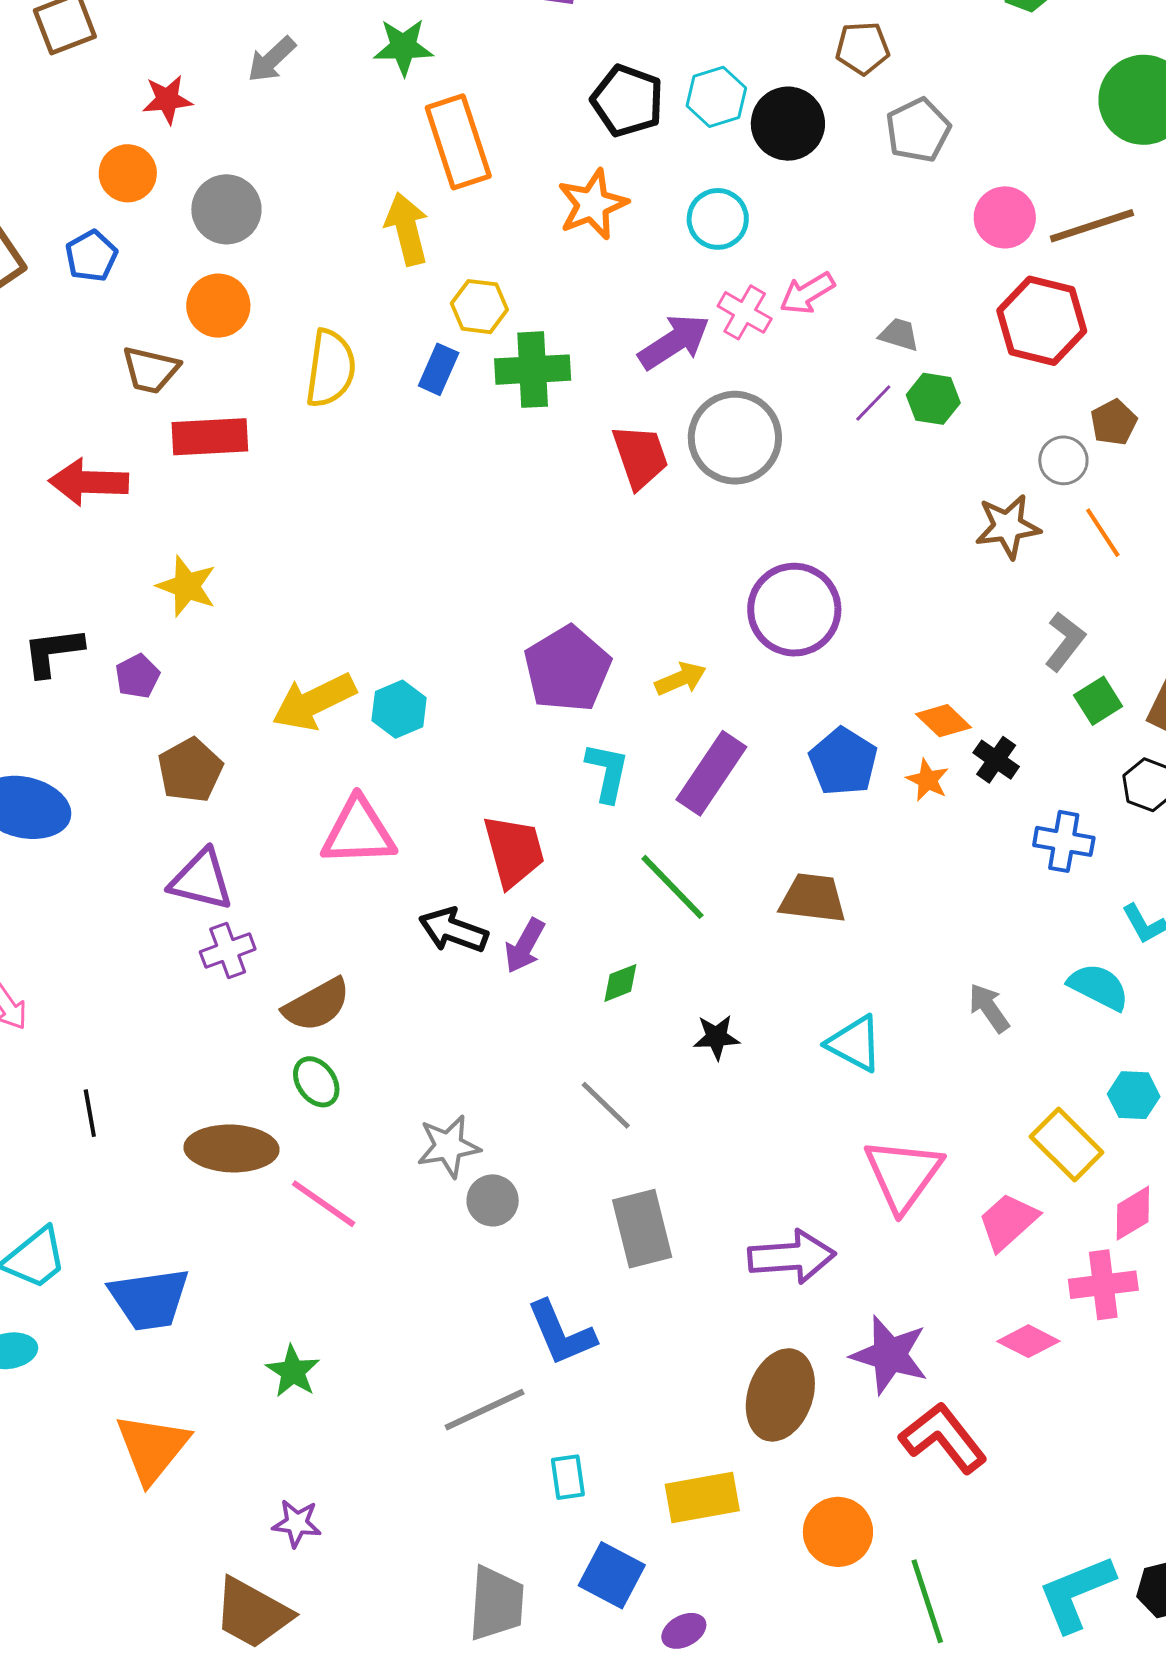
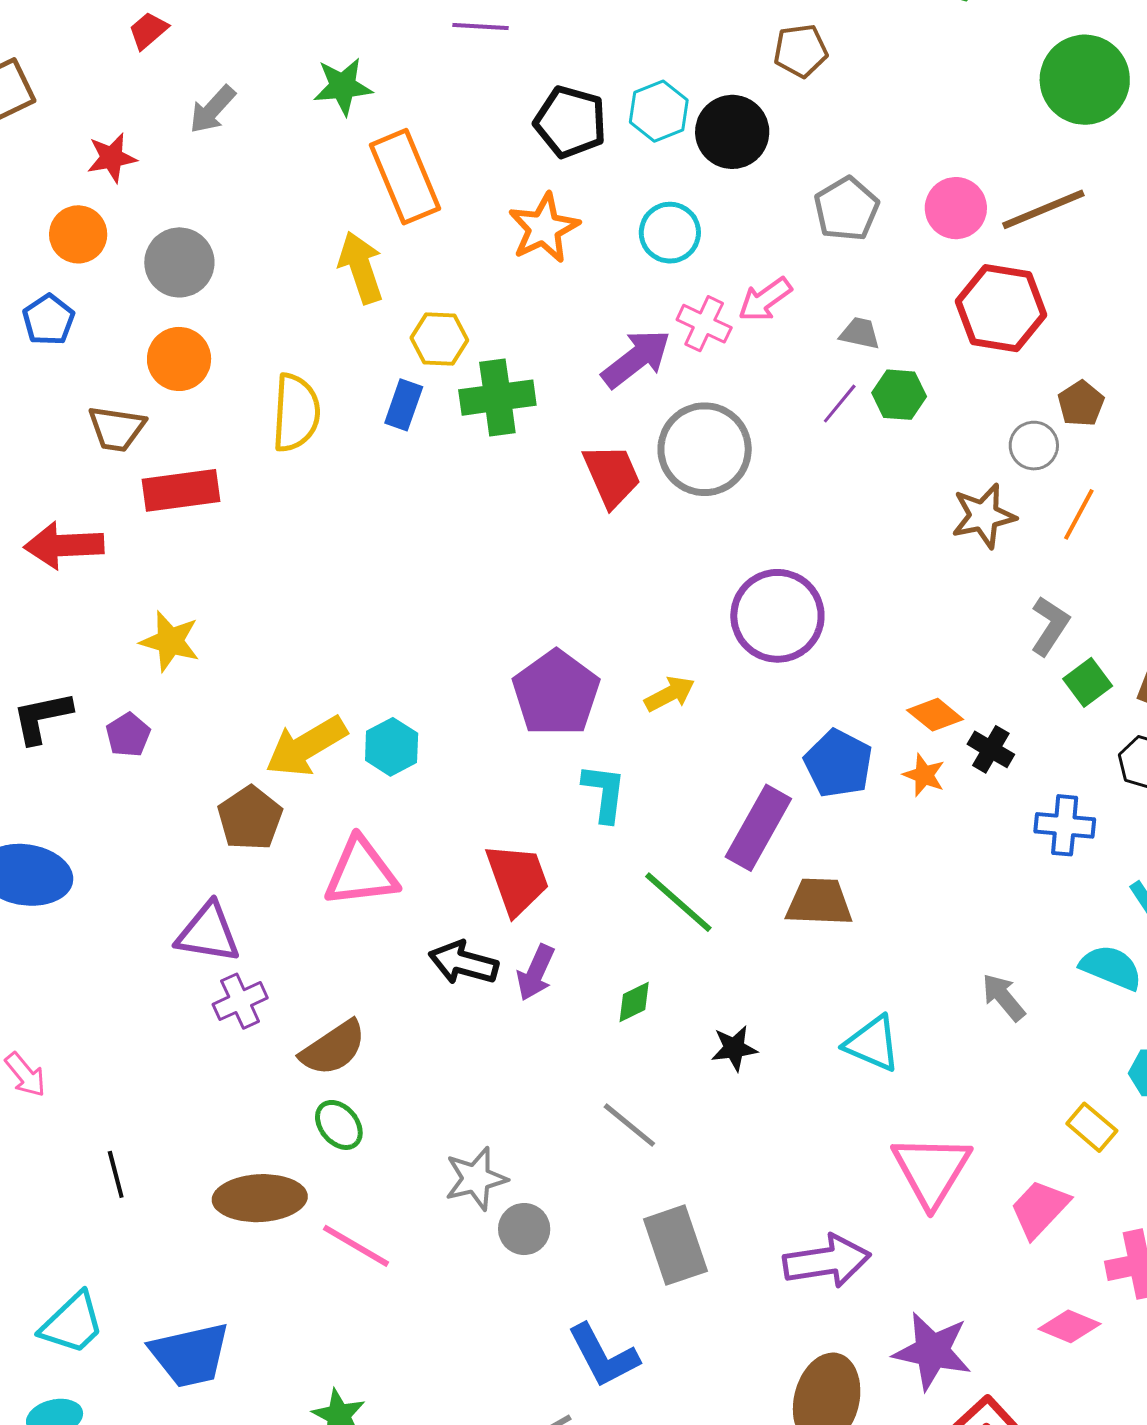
gray pentagon: (918, 130) -> (846, 209), moved
orange line: (1103, 533) -> (1079, 514), turned 66
brown pentagon: (190, 770) -> (250, 818), moved
purple rectangle: (711, 773) -> (758, 828), moved
yellow rectangle: (1067, 1144) -> (1092, 1127), size x0.7

